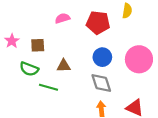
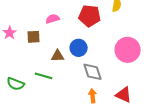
pink semicircle: (62, 18) -> (53, 19), moved
blue circle: (102, 57) -> (79, 48), moved
green semicircle: (29, 69) -> (16, 84), moved

